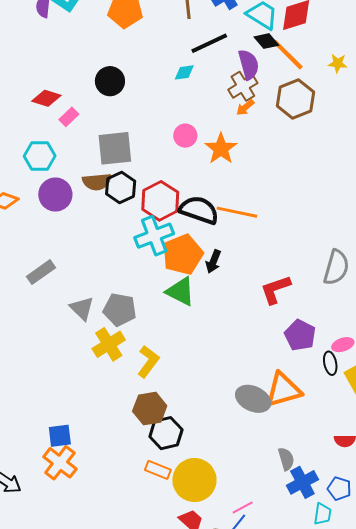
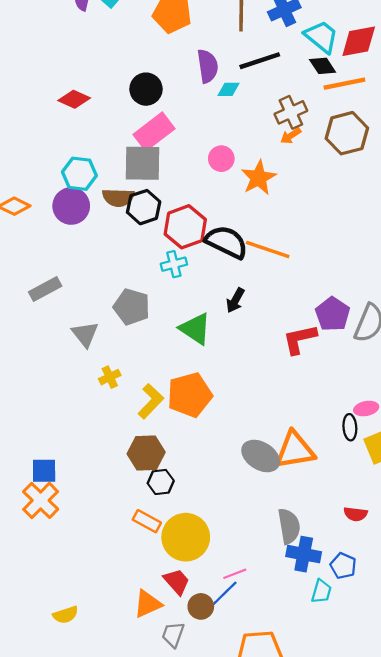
orange line: (288, 55) -> (344, 84), turned -63
purple semicircle: (249, 65) -> (208, 66), moved
pink rectangle: (69, 117) -> (154, 132), moved, size x1.8
cyan hexagon: (40, 156) -> (79, 174), moved
cyan cross: (154, 236) -> (174, 264), size x0.6
orange pentagon: (183, 255) -> (190, 395), moved
gray pentagon: (120, 310) -> (132, 307), moved
purple pentagon: (300, 335) -> (333, 314), moved
yellow cross: (109, 344) -> (110, 377), size x0.6
black hexagon: (166, 433) -> (161, 482), size x0.7
gray semicircle: (286, 459) -> (289, 526), size x1.4
blue cross: (302, 482) -> (304, 554), turned 32

